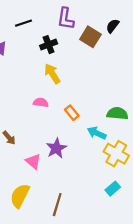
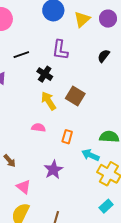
brown square: (90, 37) -> (75, 96), moved
black cross: (49, 45) -> (45, 74), turned -35
orange rectangle: (72, 113) -> (67, 137), turned 56
pink triangle: (33, 161) -> (24, 187), moved

